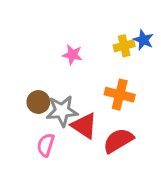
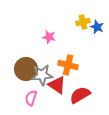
yellow cross: (124, 46) -> (83, 22), moved
orange cross: (120, 95) -> (68, 65), moved
brown circle: (38, 102) -> (26, 69), size x1.5

